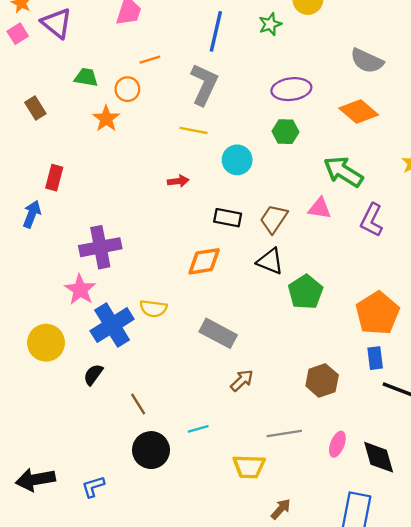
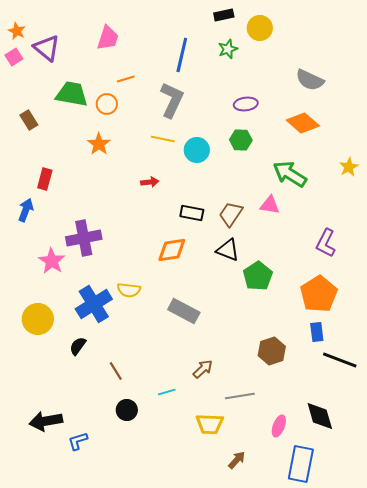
green trapezoid: (86, 77) -> (72, 94), size x1.6
purple ellipse: (291, 89) -> (246, 104), size x0.7
orange star: (106, 119) -> (99, 144), moved
cyan circle: (237, 160) -> (197, 150), moved
purple L-shape: (372, 220) -> (326, 243), moved
pink star: (80, 290) -> (52, 261), moved
brown arrow: (242, 380) -> (203, 369), moved
pink ellipse: (337, 444) -> (279, 426), moved
black circle: (151, 450) -> (127, 410), size x0.7
black arrow: (35, 480) -> (46, 421), moved

